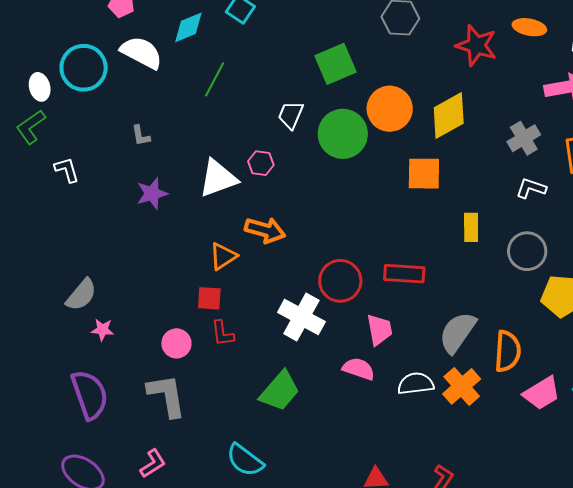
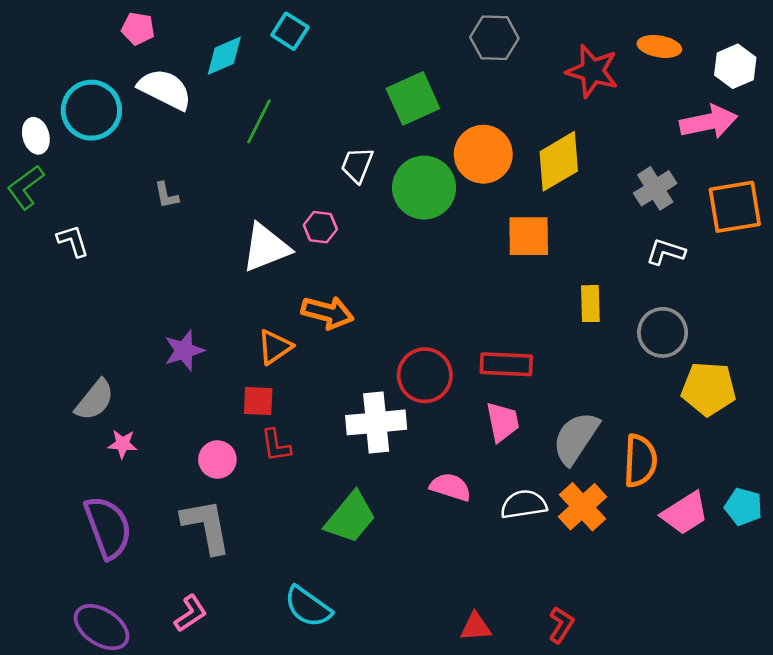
purple star: (152, 194) -> (184, 351), moved
white cross: (301, 317) -> (376, 422), turned -33
pink trapezoid: (379, 330) -> (503, 422), moved

